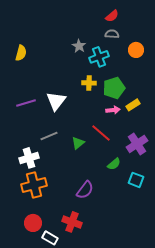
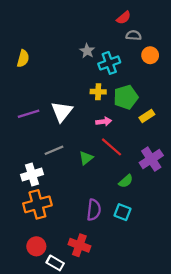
gray semicircle: (112, 34) -> (134, 35), moved
pink arrow: (113, 110) -> (104, 122), moved
cyan square: (136, 180) -> (123, 212), moved
purple semicircle: (85, 190) -> (94, 210), turned -30

